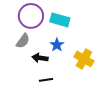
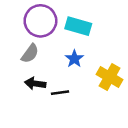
black arrow: (40, 58) -> (35, 83), moved
black line: (46, 80) -> (60, 93), moved

